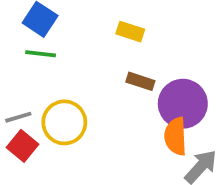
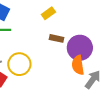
yellow rectangle: (130, 32) -> (48, 13), turned -48

